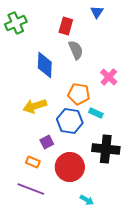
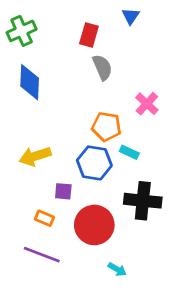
blue diamond: (45, 65) -> (30, 82), moved
yellow arrow: (35, 106) -> (35, 156), moved
purple square: (47, 142) -> (63, 191), turned 32

